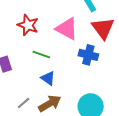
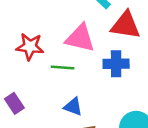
red triangle: (103, 28) -> (126, 25), turned -30
green line: (41, 54) -> (63, 67), moved

